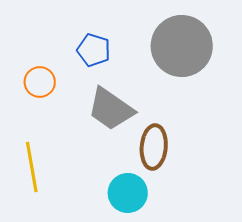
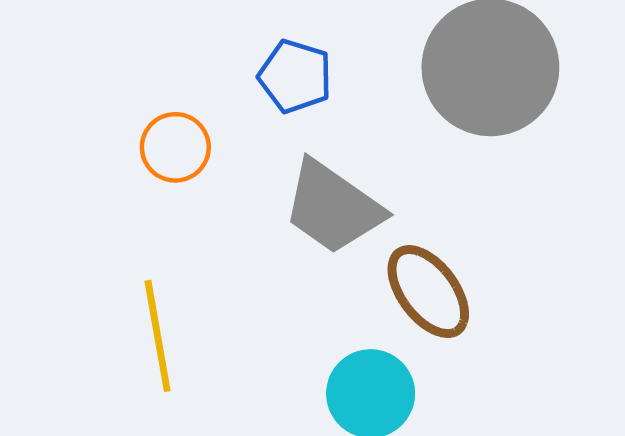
brown ellipse: (154, 147) -> (428, 292), turned -42

